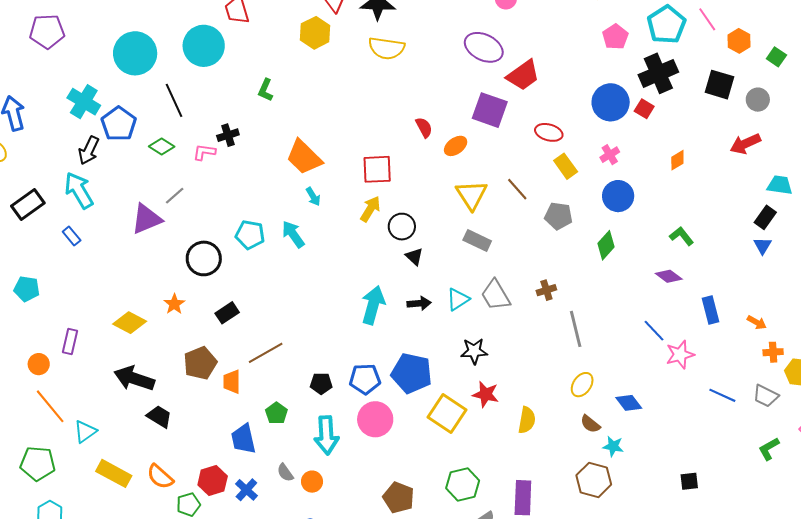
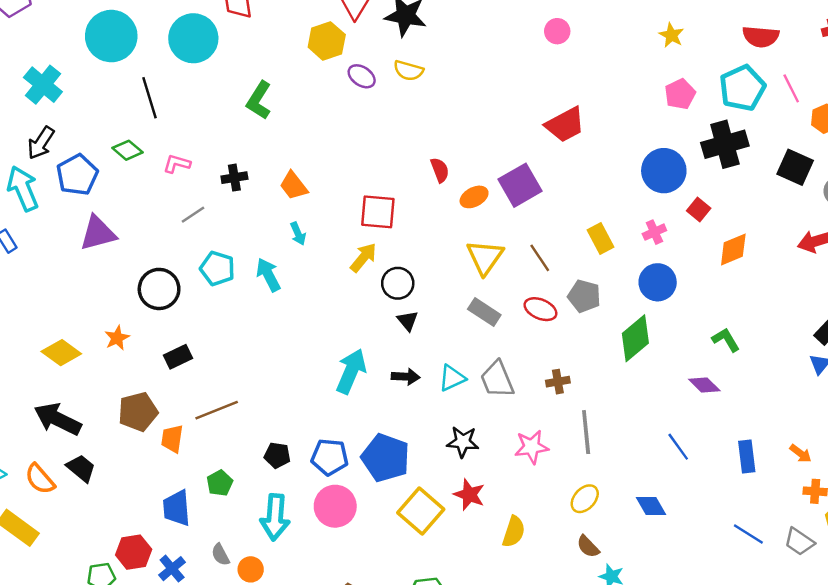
purple ellipse: (484, 47) -> (362, 76), moved, size x0.6
yellow semicircle: (386, 48) -> (408, 71), size x0.7
green L-shape: (265, 90) -> (259, 100), size x1.4
red square: (644, 109) -> (699, 210), moved
purple square: (490, 110) -> (520, 185), moved, turned 33
blue pentagon: (119, 124) -> (77, 175), moved
red ellipse: (549, 132) -> (540, 309), moved
black cross: (228, 135) -> (234, 178), moved
orange trapezoid: (304, 157) -> (294, 186), size x0.7
orange diamond: (677, 160) -> (733, 250), size x1.4
gray line: (175, 196) -> (193, 215), moved
green diamond: (606, 245) -> (635, 338), size x1.4
blue rectangle: (711, 310) -> (747, 457), moved
pink star: (680, 355) -> (532, 447), moved
blue diamond: (629, 403) -> (651, 506), moved
orange semicircle: (160, 477) -> (40, 479), moved

